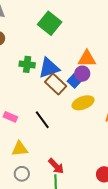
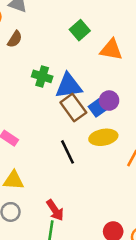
green square: (50, 23) -> (80, 30), size x0.7
orange triangle: (87, 59) -> (111, 50), moved
black line: (42, 120) -> (67, 152), moved

